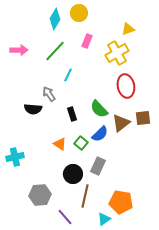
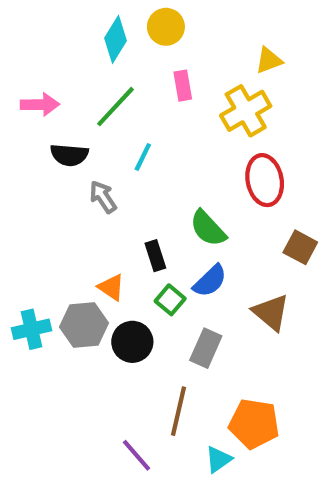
pink rectangle: (87, 41) -> (183, 86), turned -32
black semicircle: (33, 109) -> (69, 155), moved
black rectangle: (72, 114) -> (155, 256), moved
brown square: (143, 118) -> (300, 247), turned 35
brown triangle: (121, 123) -> (271, 312), moved, turned -42
orange triangle: (60, 144) -> (111, 287), moved
black circle: (73, 174) -> (132, 342), moved
gray hexagon: (40, 195) -> (84, 325), moved

